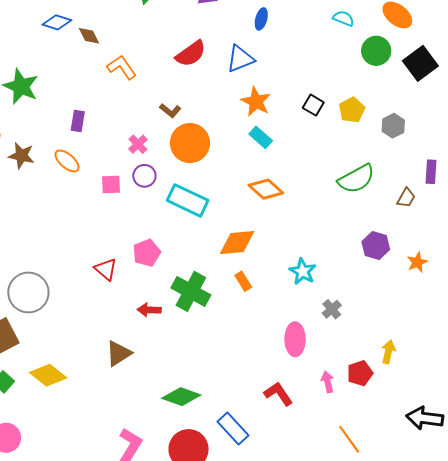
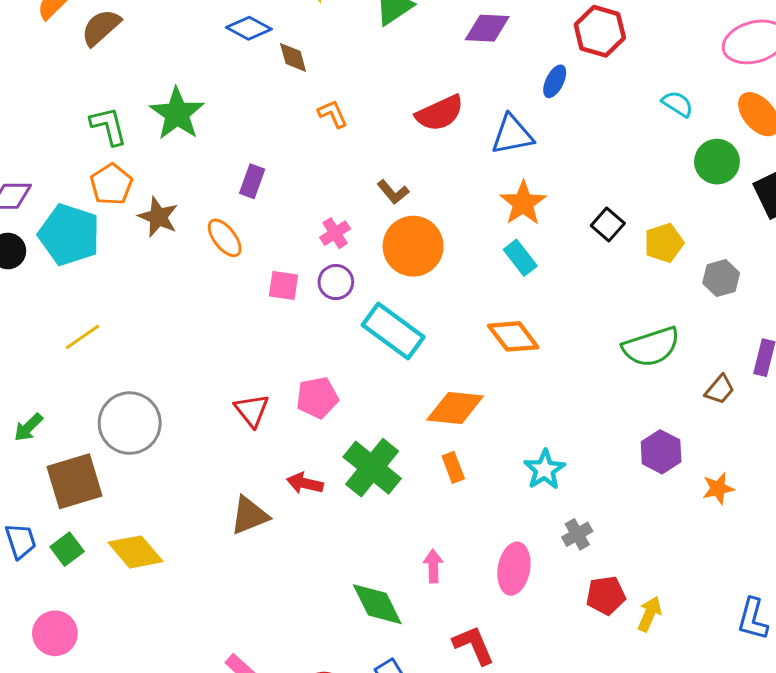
orange L-shape: (122, 67) -> (333, 114), size x0.7
brown triangle: (119, 353) -> (249, 515), moved
red pentagon: (360, 373) -> (606, 595), moved
pink arrow: (328, 382) -> (433, 566), moved
green diamond: (181, 397) -> (377, 604), moved, turned 33

